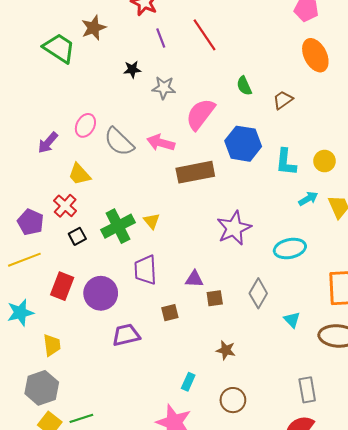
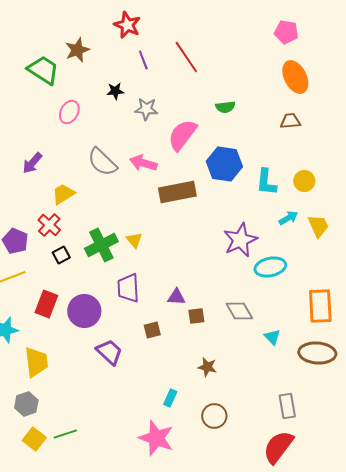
green semicircle: (244, 86) -> (225, 107), turned -72
brown trapezoid: (283, 100) -> (290, 121), moved, turned 30
pink ellipse: (85, 125) -> (69, 112), moved
yellow trapezoid: (79, 174) -> (63, 194), turned 100
purple star: (234, 228) -> (240, 240), moved
gray diamond: (258, 293) -> (239, 311), turned -60
purple trapezoid: (126, 335) -> (109, 352), turned 56
yellow trapezoid: (52, 345) -> (36, 362), size x1.4
gray hexagon: (42, 388) -> (26, 404), size x0.7

